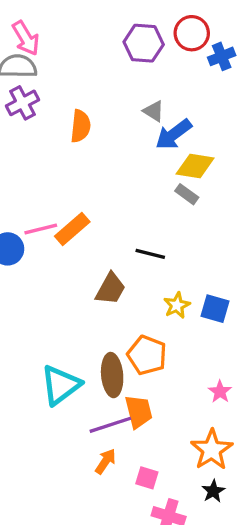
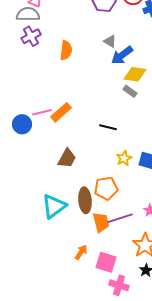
brown trapezoid: (110, 289) -> (67, 158), moved
orange pentagon: (147, 355) -> (106, 188), turned -30
purple line: (110, 425) -> (120, 218), moved
pink square: (147, 478) -> (106, 262), size x1.5

